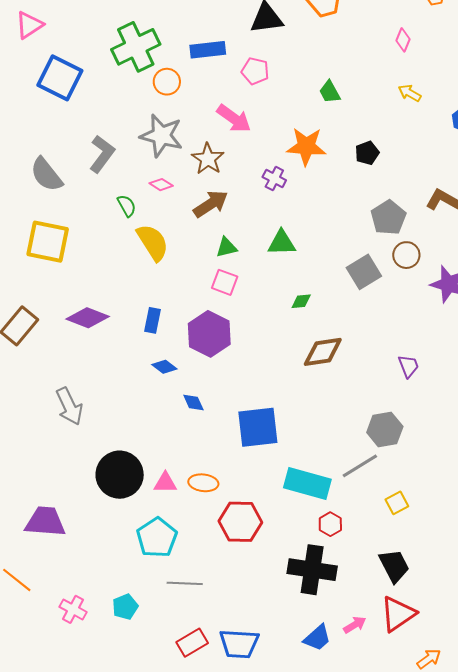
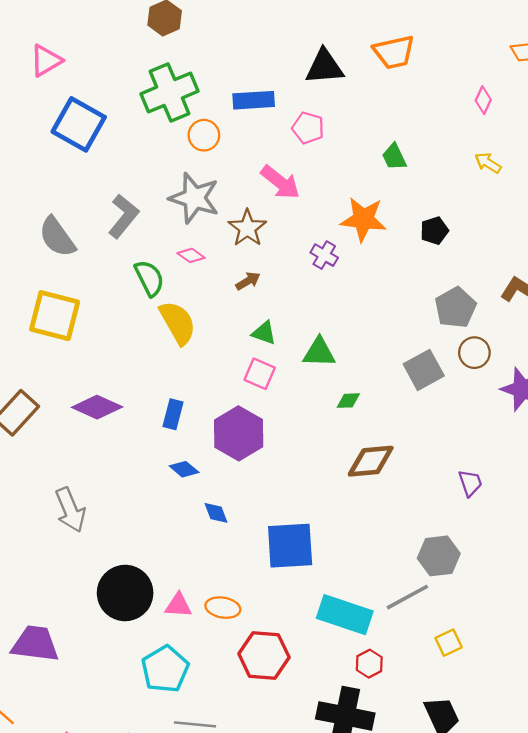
brown arrow: (211, 204) -> (248, 281), size x0.6
green semicircle: (127, 206) -> (149, 278), size x1.4
green triangle: (282, 243) -> (319, 352), moved
green triangle: (227, 247) -> (264, 333), turned 30

